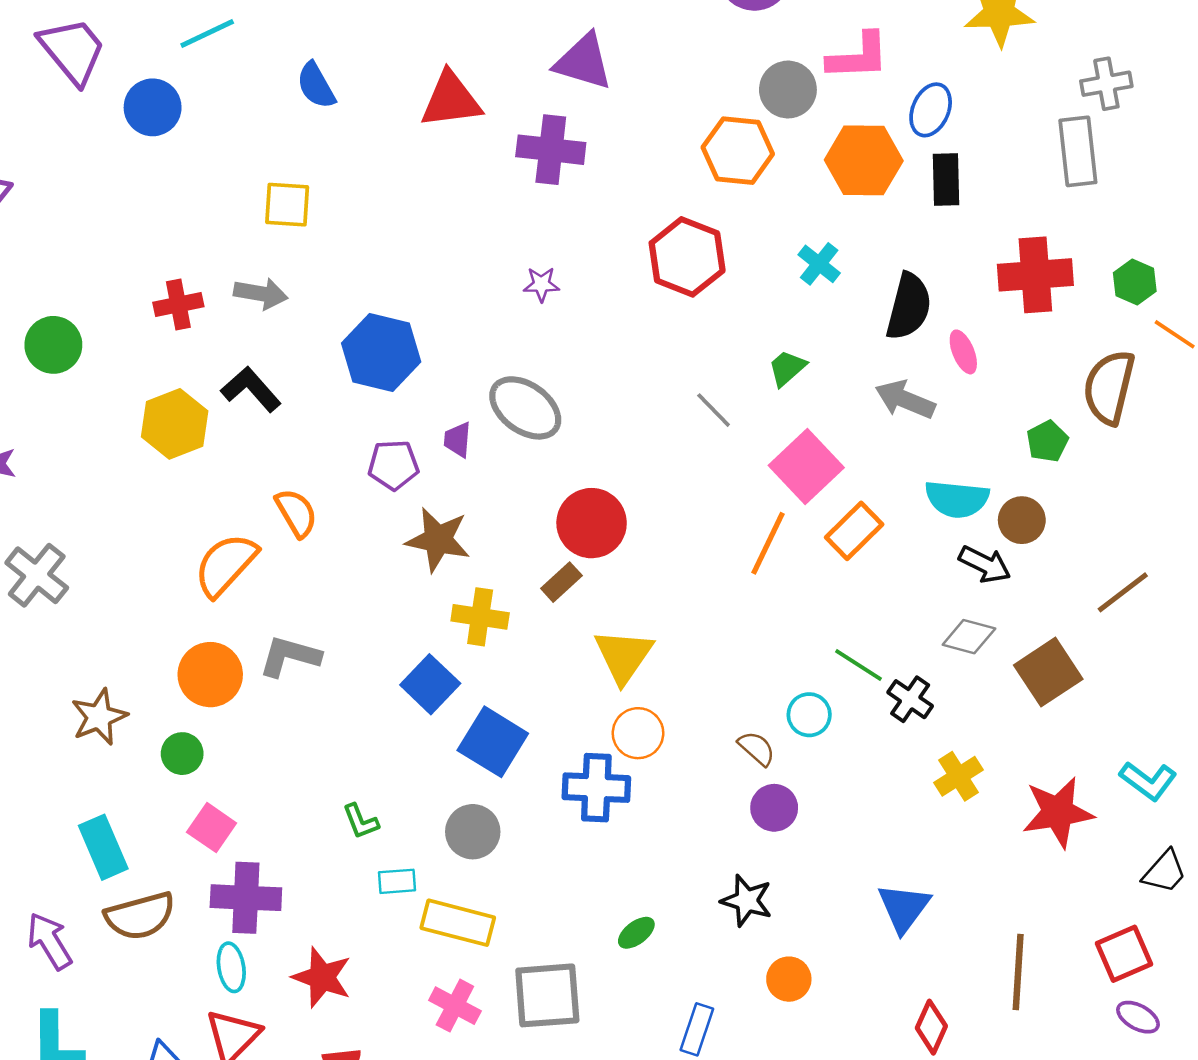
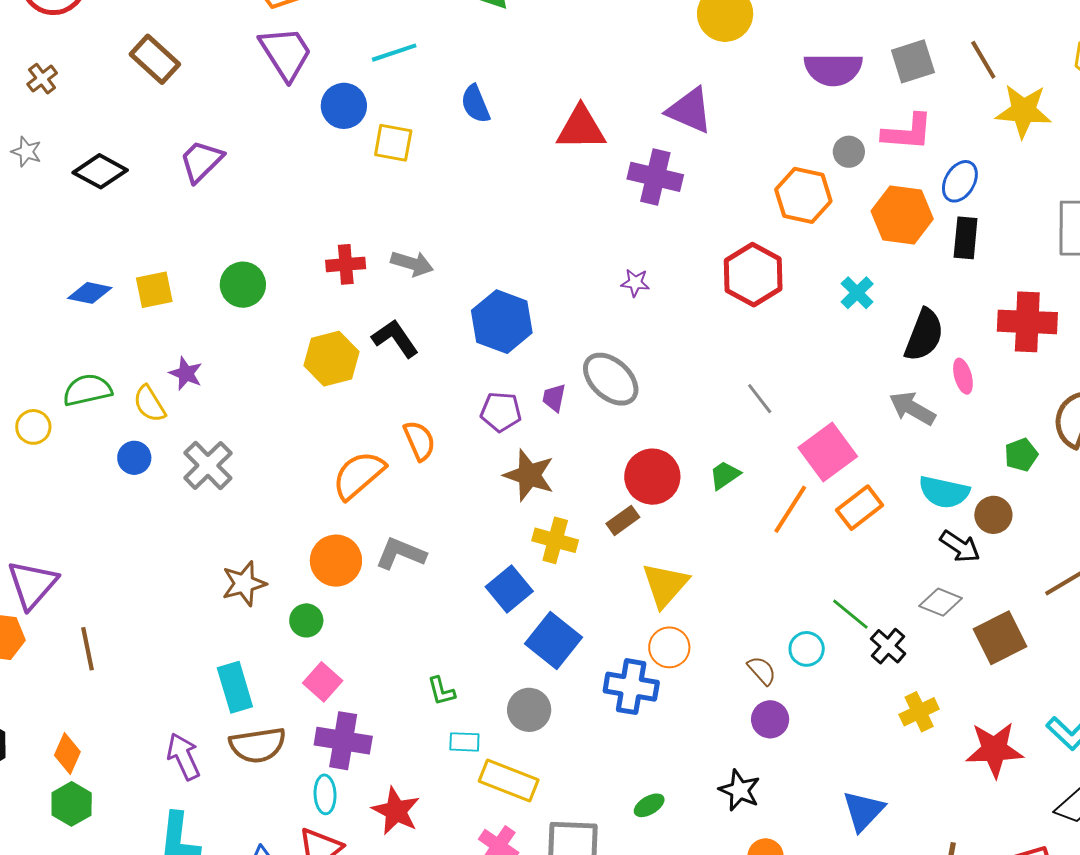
gray circle: (788, 90) -> (849, 152), size x0.7
yellow square: (287, 205) -> (393, 143), moved
green trapezoid: (787, 368) -> (725, 475), moved

